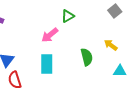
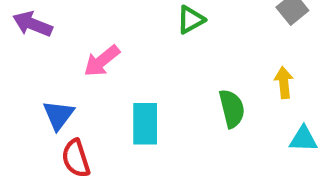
pink arrow: (50, 35) -> (102, 61), moved
yellow arrow: (111, 45) -> (284, 83), turned 48

